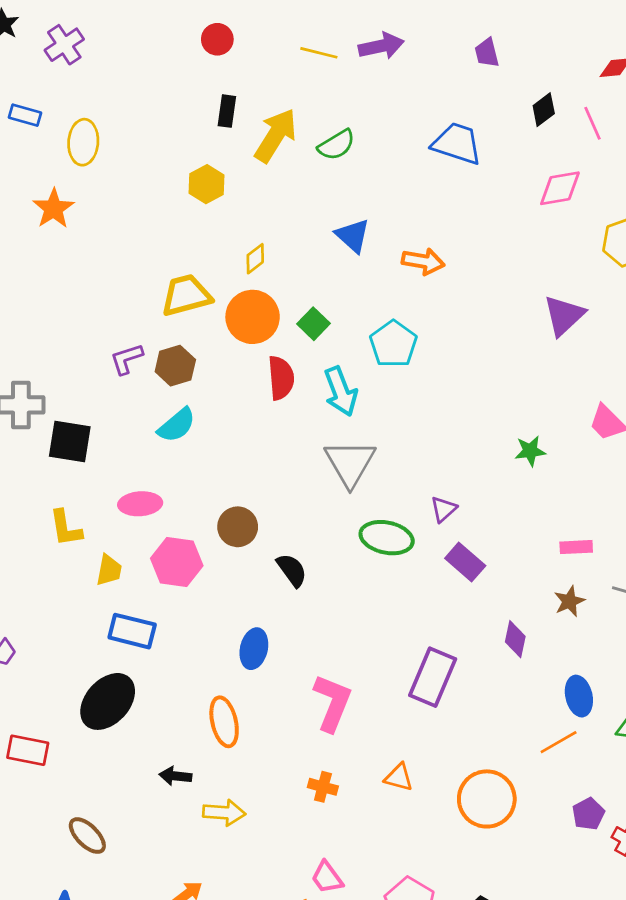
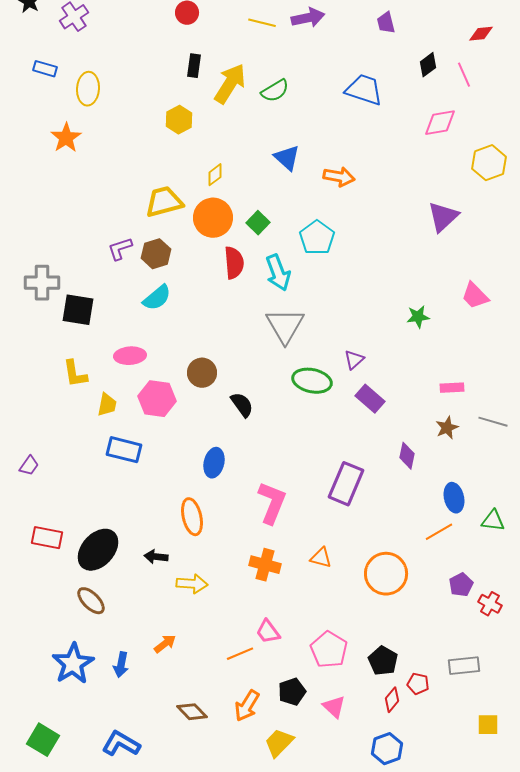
black ellipse: (108, 701) -> (98, 550), moved
orange cross: (323, 787) -> (265, 565), size x1.4

